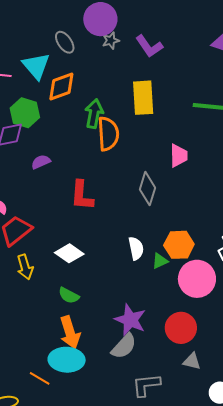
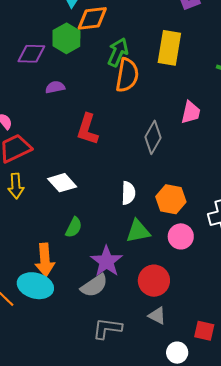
green hexagon: (25, 113) -> (66, 38), moved
green triangle: (160, 261) -> (138, 231), moved, size x1.5
pink circle: (197, 279) -> (181, 236), size x0.7
green semicircle: (69, 295) -> (74, 227), moved, turned -105

